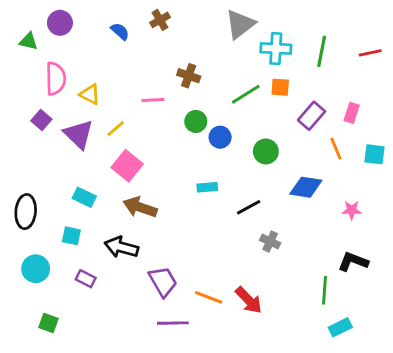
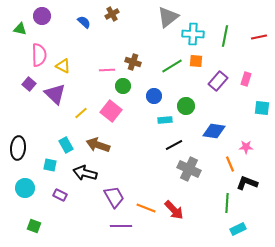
brown cross: (189, 76) -> (133, 62), moved
green circle: (196, 121) -> (123, 86), moved
yellow line: (116, 129) -> (81, 113), moved
orange line: (336, 149) -> (230, 164), moved
pink square: (127, 166) -> (111, 111), moved
cyan rectangle: (207, 187) -> (165, 120), moved
cyan rectangle: (84, 197) -> (66, 145), moved, turned 35
gray cross: (270, 242) -> (189, 169), size x1.6

